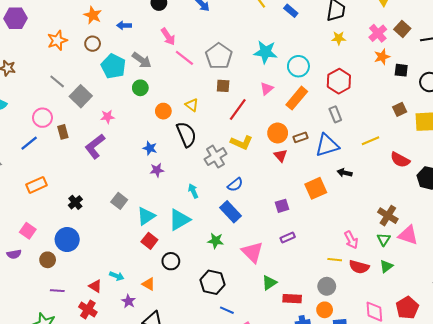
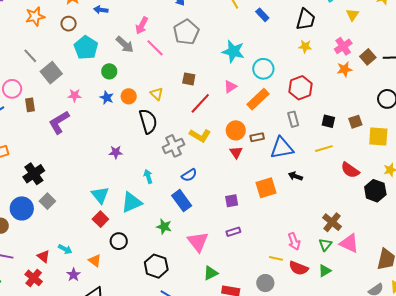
brown square: (402, 29) -> (368, 57), moved
pink arrow: (168, 37) -> (142, 26), turned 54
gray pentagon: (219, 56) -> (186, 32), moved
gray arrow: (142, 60) -> (125, 44), moved
black square: (401, 70) -> (328, 121), moved
blue star: (150, 148) -> (107, 98), moved
gray square: (119, 201) -> (47, 201), moved
black cross: (75, 202) -> (34, 174), size x1.5
cyan triangle: (146, 216) -> (100, 195), turned -42

